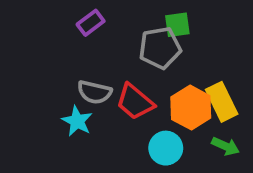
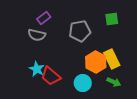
green square: (177, 25) -> (112, 19), moved
gray semicircle: (94, 92) -> (37, 35), moved
red trapezoid: (135, 102) -> (51, 76), moved

